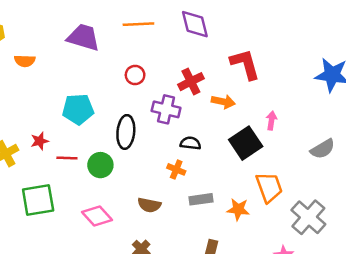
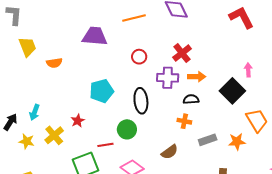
red L-shape: (245, 64) -> (241, 17), moved
orange arrow: (223, 102) -> (197, 77), moved
red line: (67, 158) -> (105, 145), moved
brown semicircle: (149, 205) -> (170, 152), turned -36

